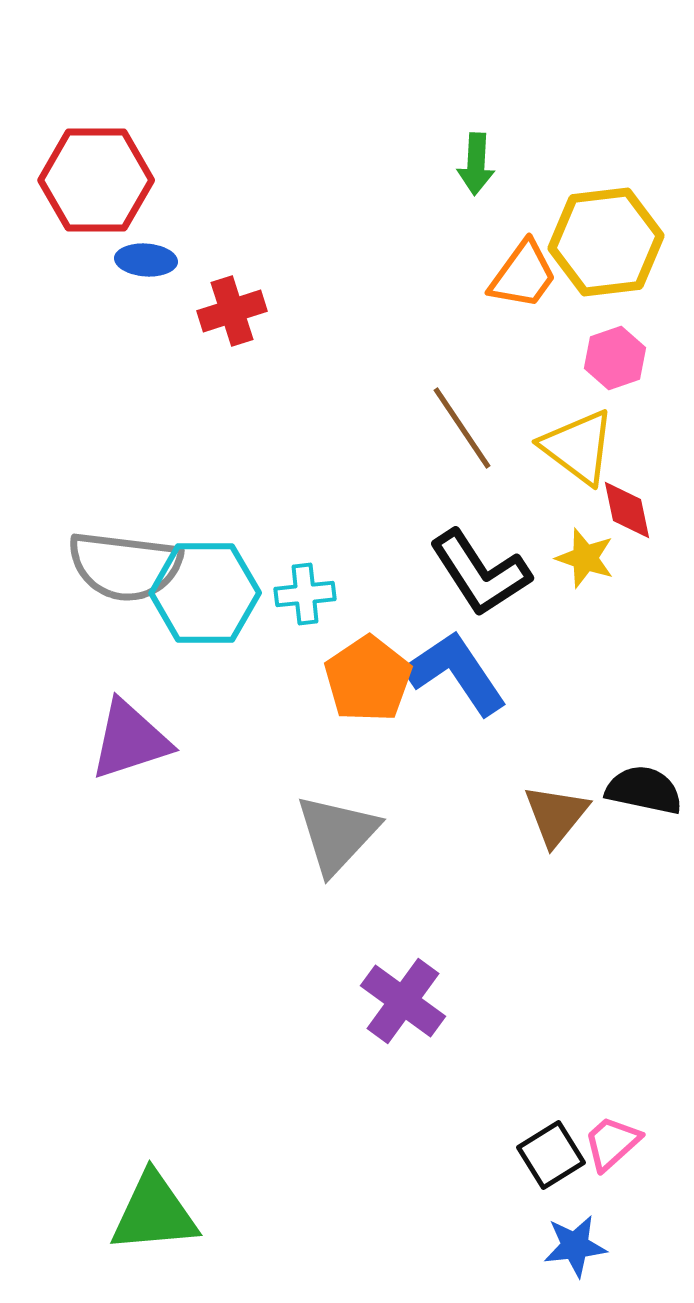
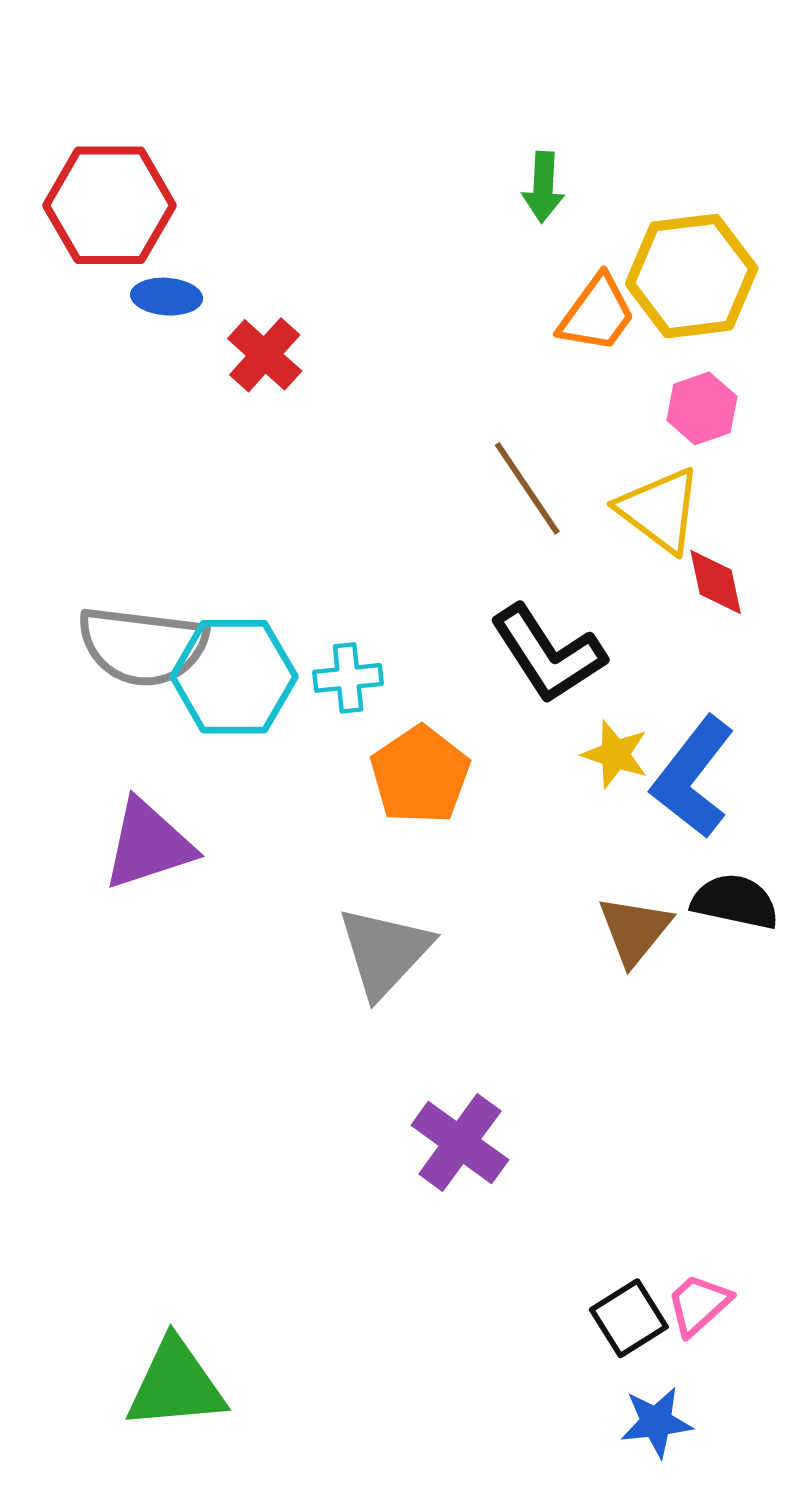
red cross: (232, 311) -> (265, 355), turned -30
yellow star: (585, 558) -> (615, 754), moved
blue L-shape: (456, 673) -> (693, 777), moved, turned -108

